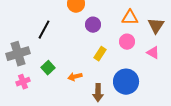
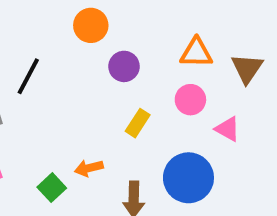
pink triangle: (153, 53) -> (228, 129), moved
green square: (48, 68) -> (52, 188), moved

